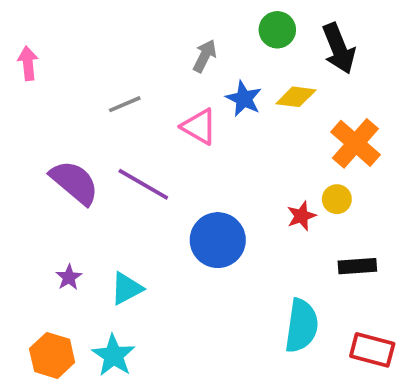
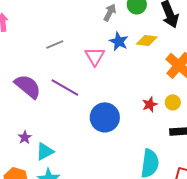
gray arrow: (205, 56) -> (110, 12), moved
pink triangle: (199, 127) -> (95, 56), turned 30
yellow circle: (337, 199) -> (173, 102), moved
cyan triangle: (127, 288) -> (45, 151), moved

